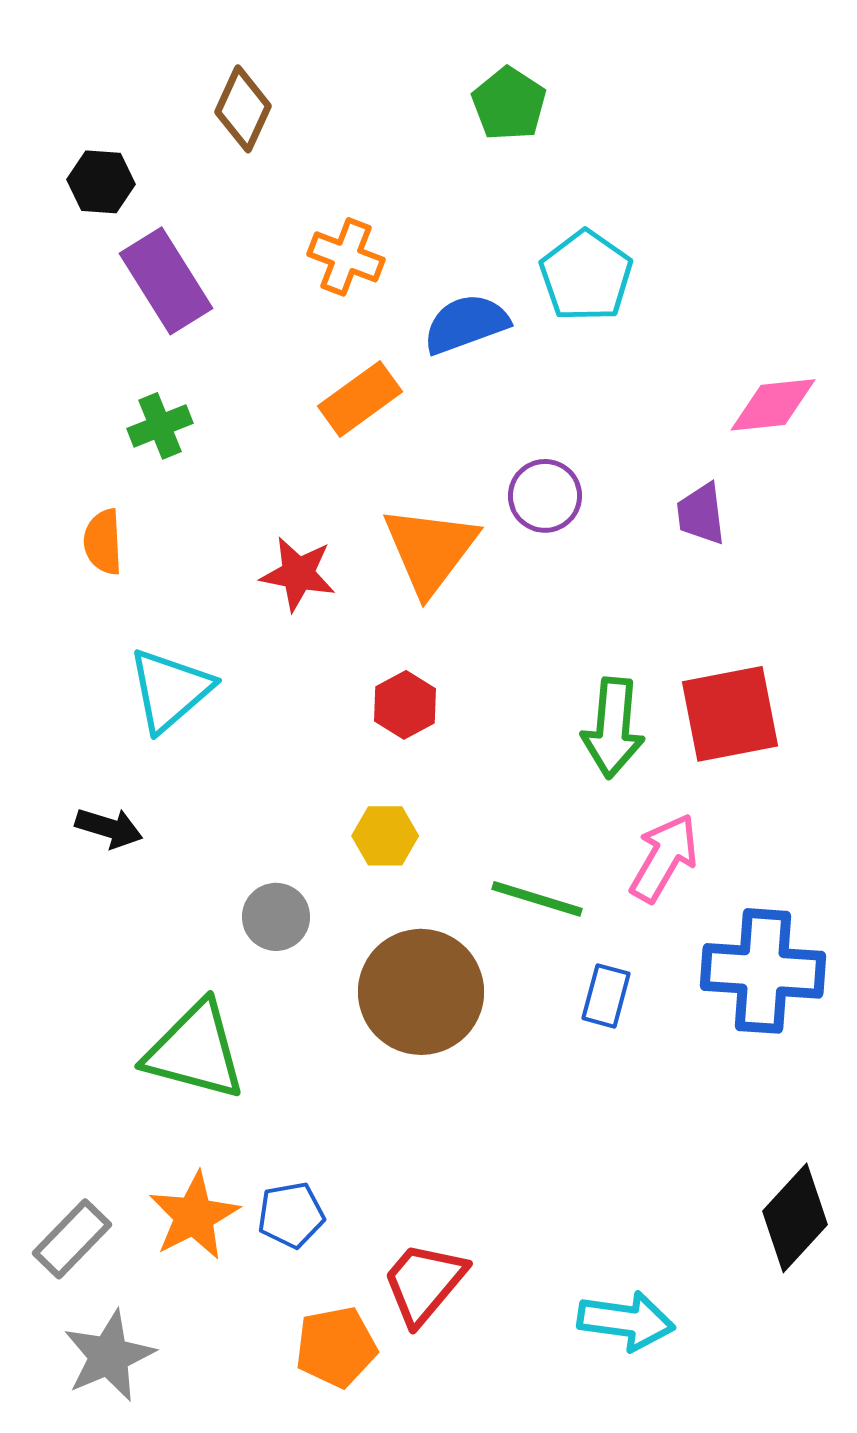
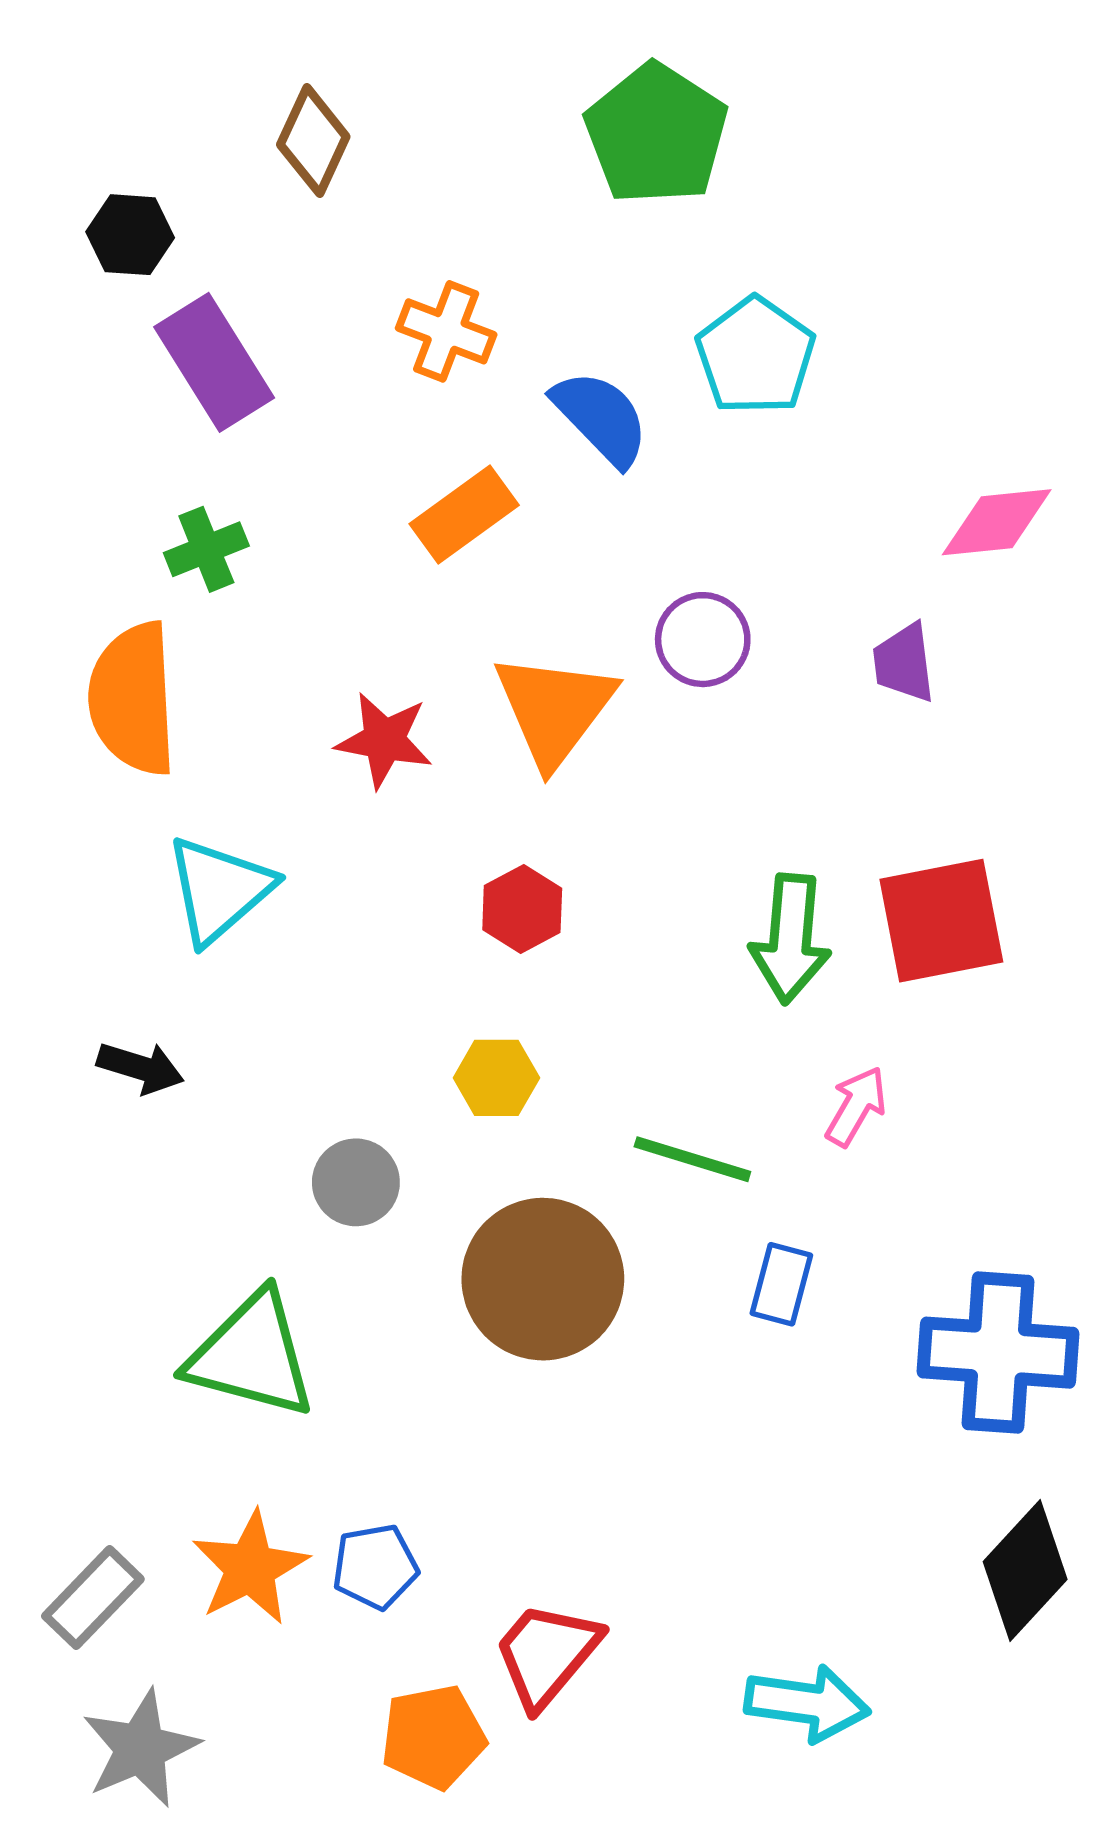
green pentagon: (509, 104) -> (656, 134), size x1.5
blue semicircle: (466, 324) -> (601, 418), turned 66
orange semicircle: (103, 542) -> (133, 699), size x1.8
pink arrow: (664, 858) -> (856, 1106), size x0.7
blue cross: (763, 971) -> (998, 1353), moved

